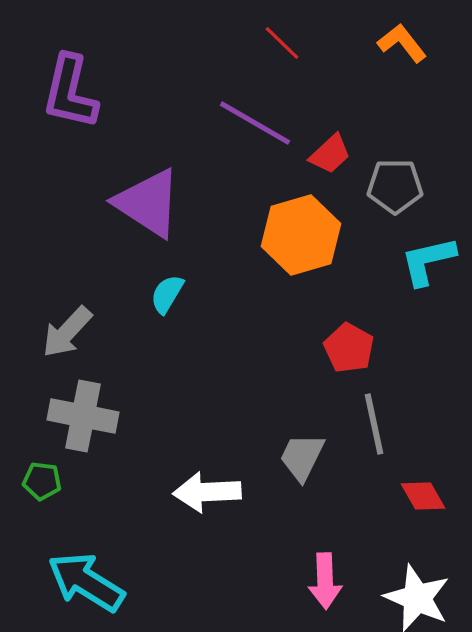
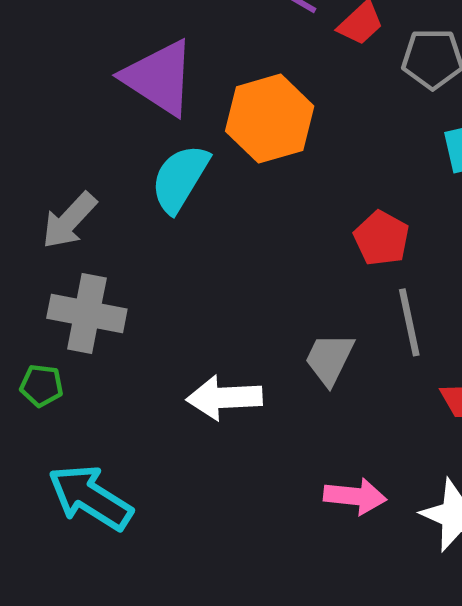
orange hexagon: (301, 235) -> (270, 119), moved
cyan semicircle: (167, 294) -> (180, 178), size x1.6
pink arrow: (325, 581) -> (355, 496), turned -82

